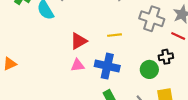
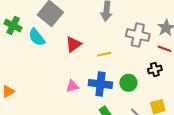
red triangle: (79, 41) -> (74, 44), moved
green circle: (149, 69) -> (128, 83), moved

